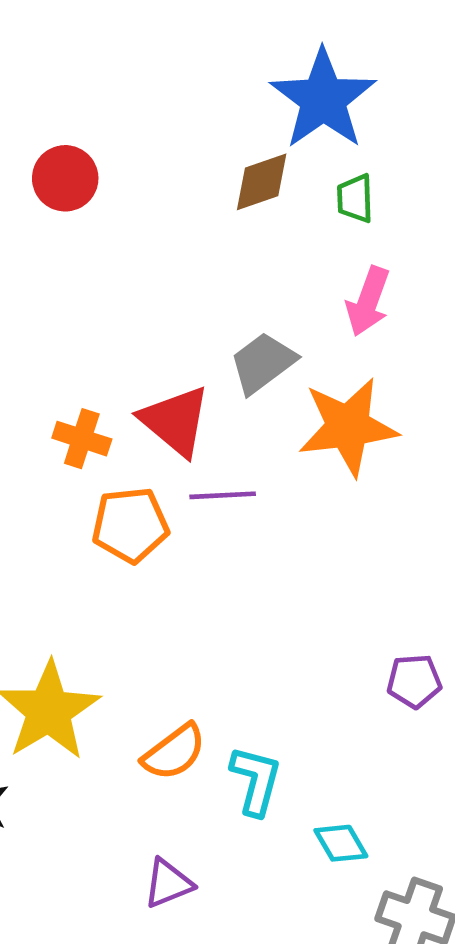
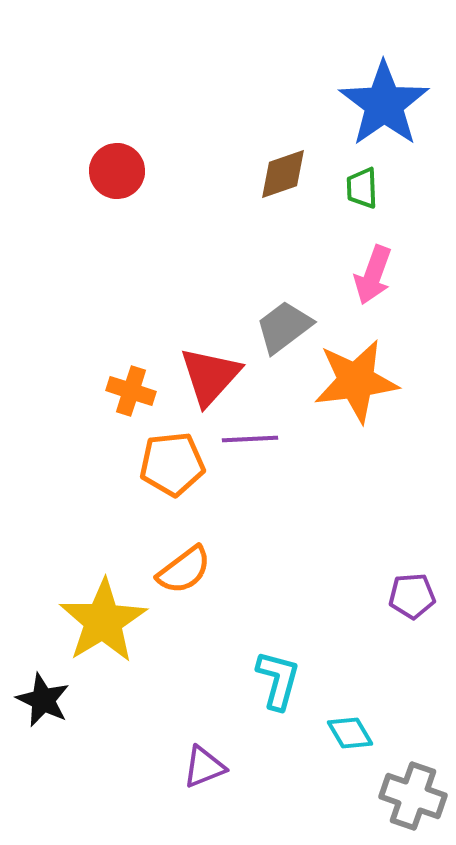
blue star: (323, 99) -> (384, 104), moved
red triangle: (175, 421) -> (210, 376), turned 32
orange semicircle: (174, 752) -> (184, 570), moved

